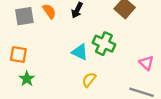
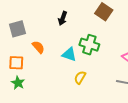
orange semicircle: (49, 11) -> (38, 47), moved
green star: (27, 79) -> (18, 83), moved

